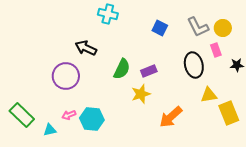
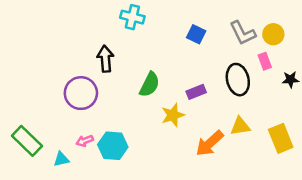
black arrow: (86, 48) -> (105, 59), turned 60
purple rectangle: (149, 71) -> (196, 92), moved
yellow triangle: (209, 95) -> (240, 126), moved

